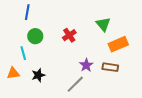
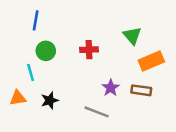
red cross: (69, 35) -> (89, 50), turned 32
gray line: (75, 84) -> (97, 112), turned 66

